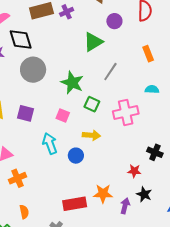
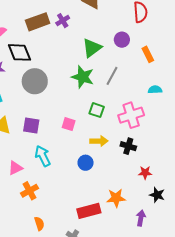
purple circle: (114, 21) -> (122, 40), moved
green star: (72, 83) -> (83, 77), moved
cyan arrow: (50, 144) -> (43, 156), moved
black cross: (155, 152) -> (128, 146), moved
purple arrow: (125, 206) -> (141, 218), moved

